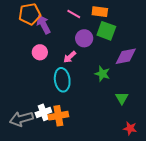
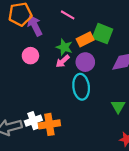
orange rectangle: (100, 12) -> (85, 39), moved, turned -35
purple circle: (84, 38) -> (85, 62), moved
green star: (102, 74) -> (64, 47), moved
cyan ellipse: (62, 80) -> (81, 87), moved

